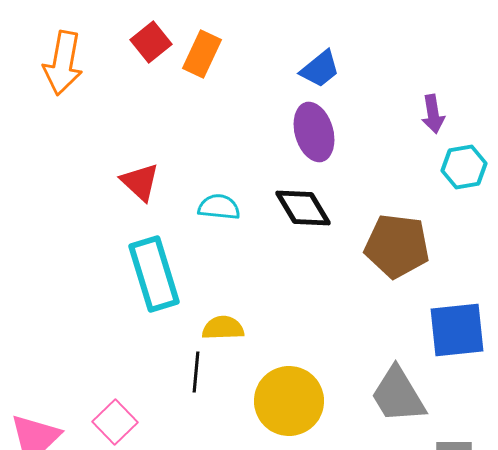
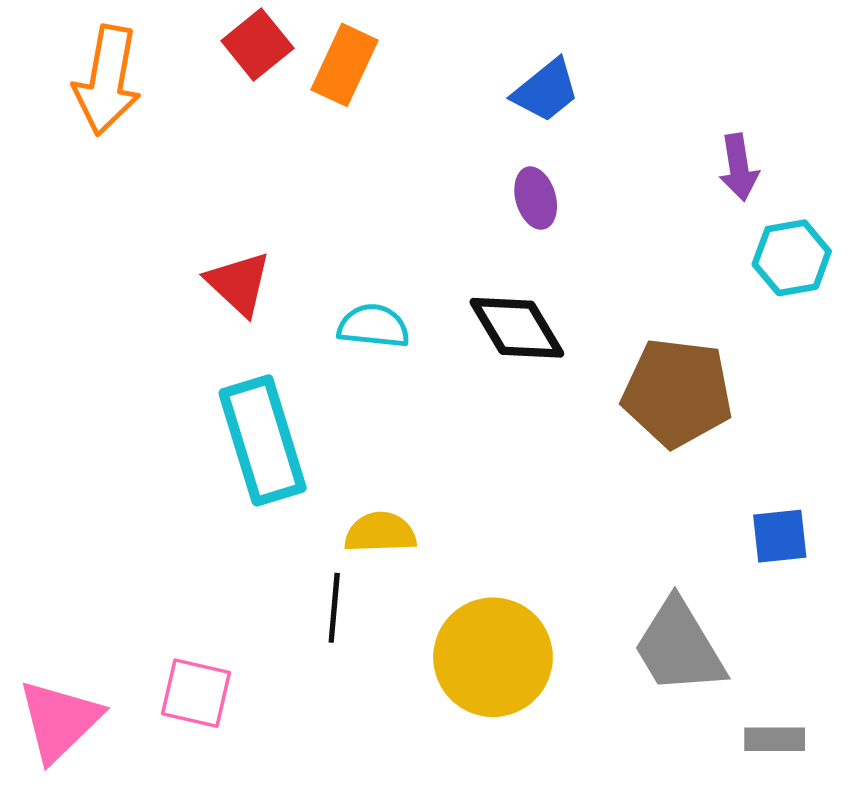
purple ellipse: (314, 132) -> (536, 198), size x0.6
blue square: (457, 330) -> (780, 536), size x0.6
pink square: (115, 422) -> (196, 693), turned -33

